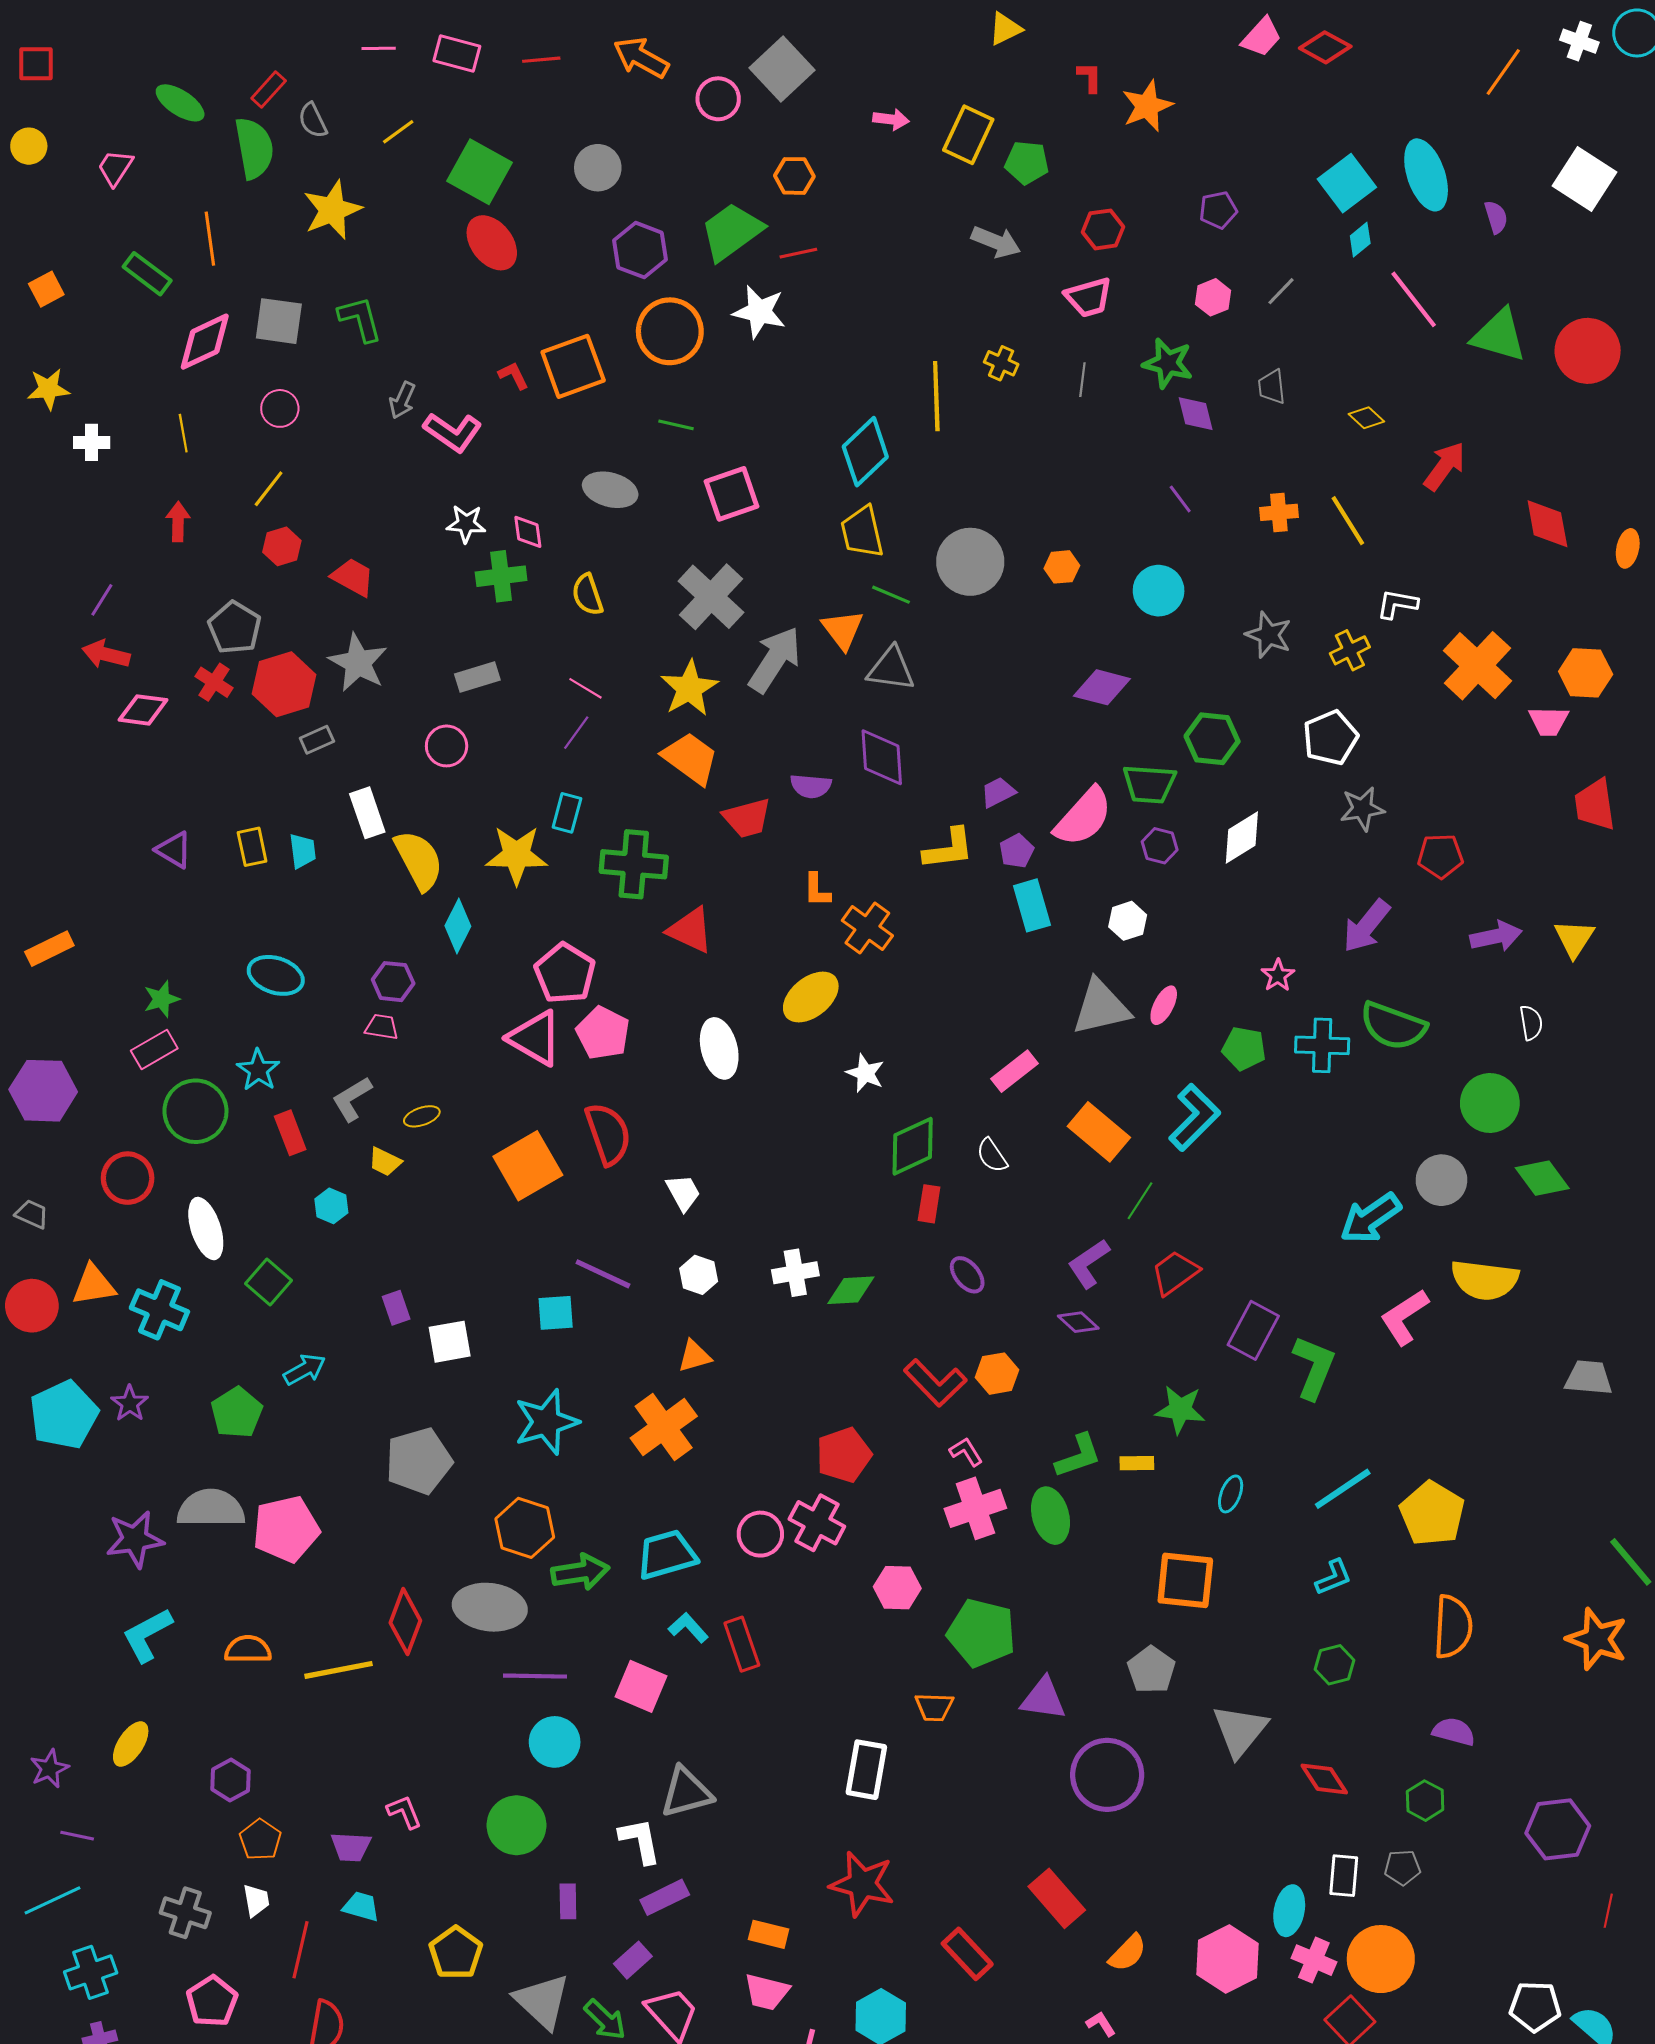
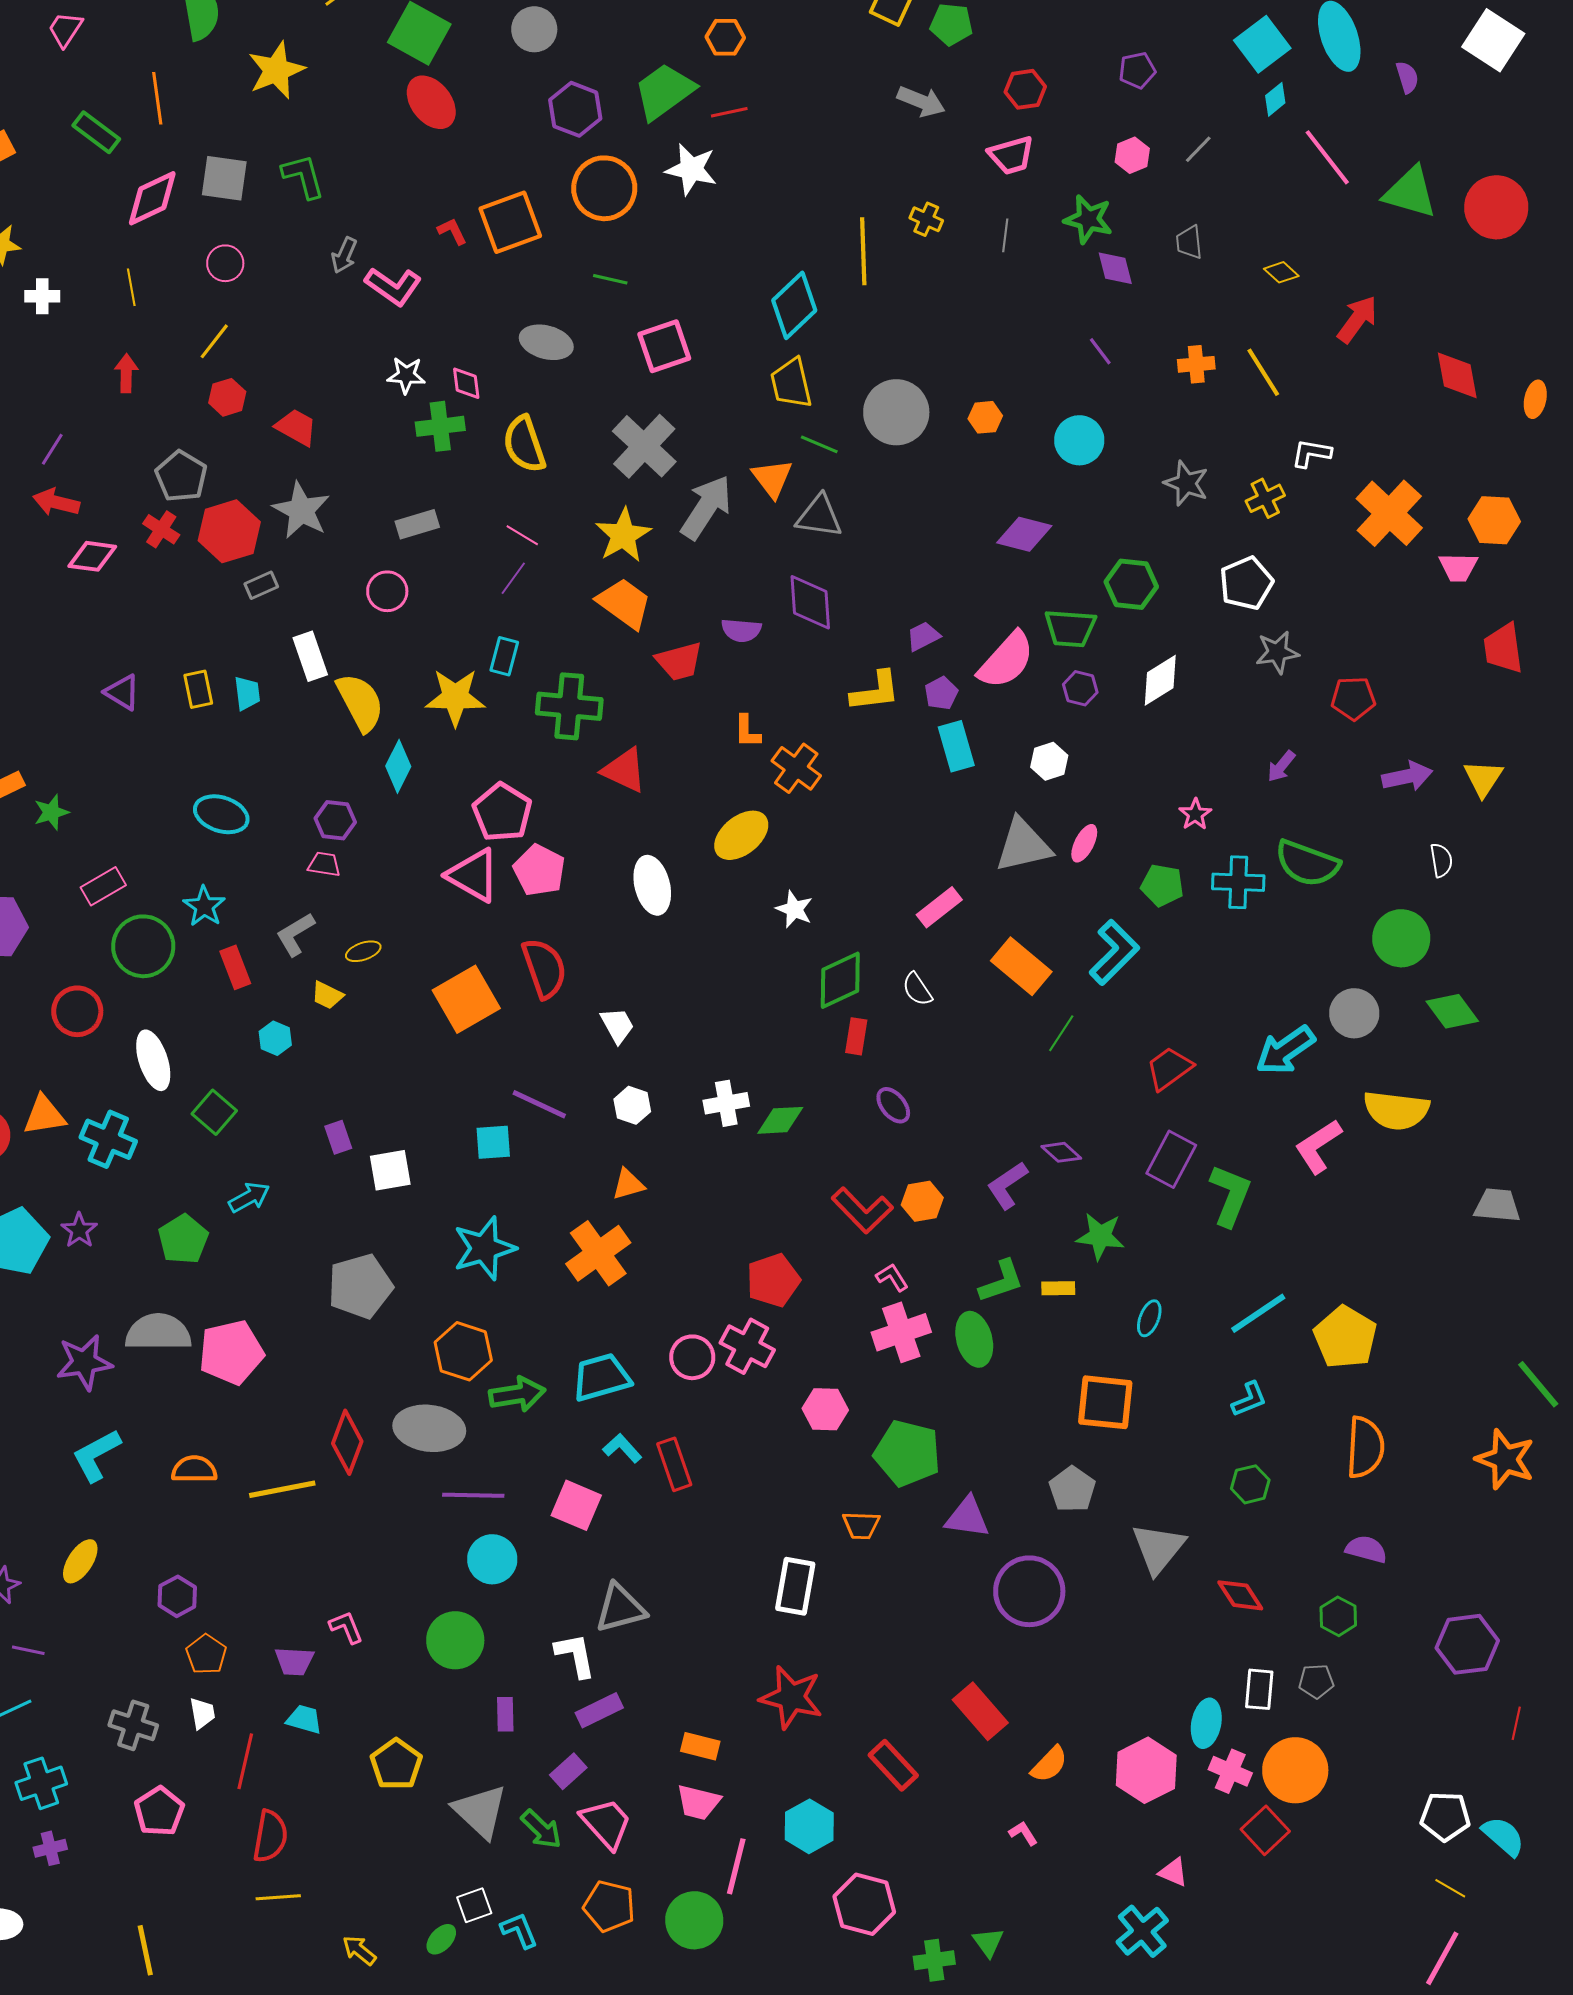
yellow semicircle: (587, 595) -> (524, 444), size x1.4
purple arrow: (1366, 926) -> (1281, 766), size x0.6
green star: (162, 999) -> (51, 812), moved
purple L-shape: (1089, 1263) -> (1007, 1185), moved
red trapezoid: (1175, 1273) -> (1169, 1068), moved
purple diamond: (1078, 1322) -> (1061, 1152), moved

